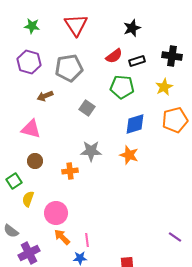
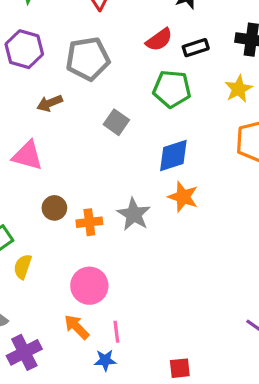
blue diamond: (135, 124) -> (173, 156), moved
gray star: (91, 151) -> (134, 214), moved, turned 30
brown circle: (35, 161) -> (54, 208), moved
pink circle: (56, 213) -> (89, 286), moved

